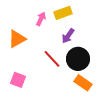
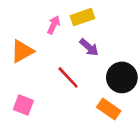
purple arrow: (68, 36) -> (89, 47), turned -84
black circle: (78, 59) -> (122, 77), moved

